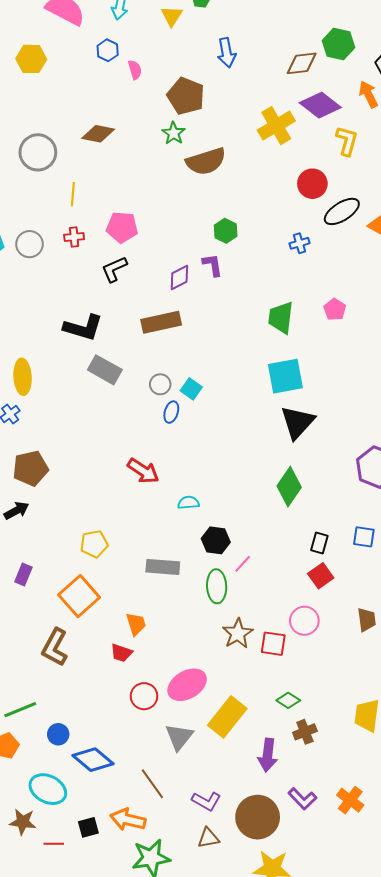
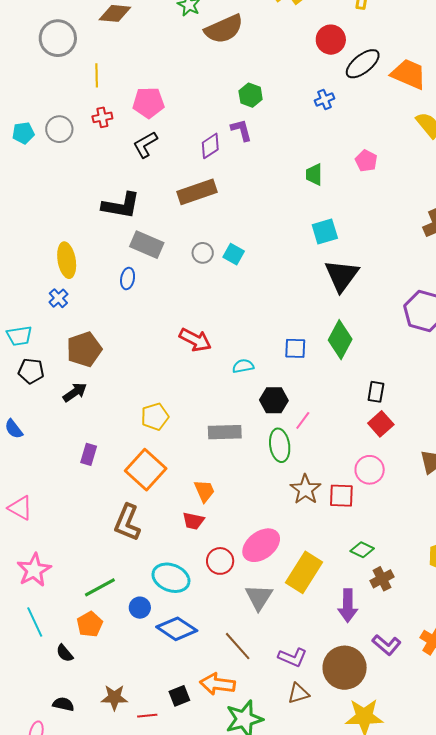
green trapezoid: (281, 318) -> (314, 174), size x0.7
cyan square: (285, 376) -> (325, 232), size x0.7
blue ellipse: (171, 412) -> (128, 279), moved
blue square: (364, 537) -> (295, 348), moved
cyan ellipse: (48, 789) -> (171, 578), moved

